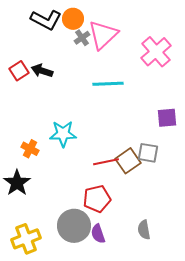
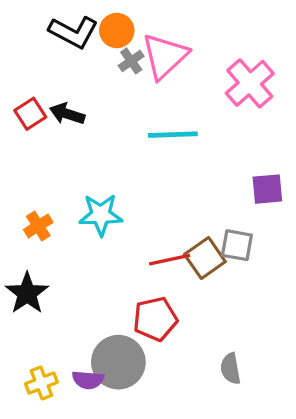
orange cross: (30, 149) -> (38, 226), moved, turned 30
purple semicircle: (98, 234) -> (88, 380), moved, turned -66
yellow cross: (26, 239) -> (41, 383), size x0.7

